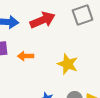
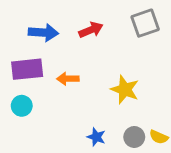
red arrow: (43, 20) -> (91, 30), size x0.7

